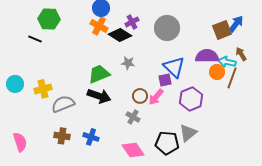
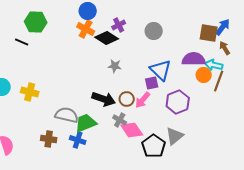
gray circle: (167, 28) -> (154, 31), size x0.7
brown square: (222, 30) -> (209, 33), turned 30
brown arrow: (241, 54) -> (225, 48), moved
green trapezoid: (99, 74) -> (86, 123), moved
yellow cross: (43, 89) -> (30, 92), turned 30
black arrow: (99, 96) -> (104, 99), moved
gray semicircle: (63, 104) -> (67, 115), moved, turned 35
black pentagon: (167, 143) -> (154, 146), turned 30
pink diamond: (133, 150) -> (132, 130), moved

